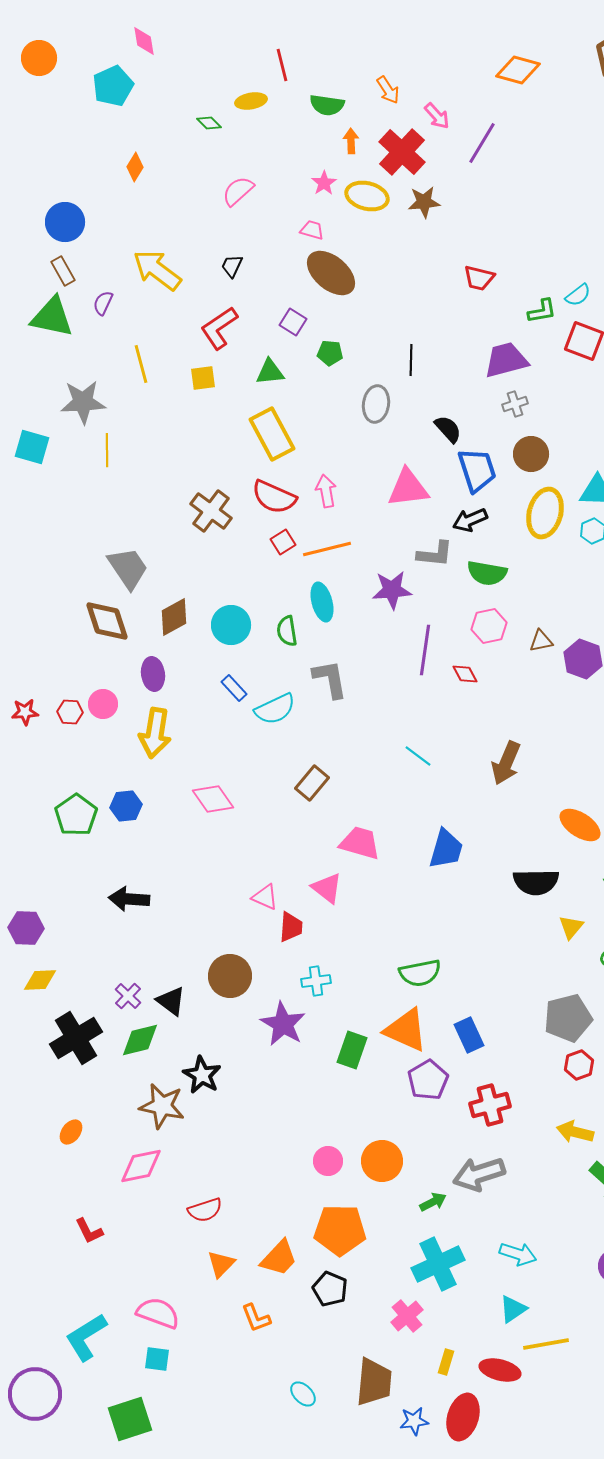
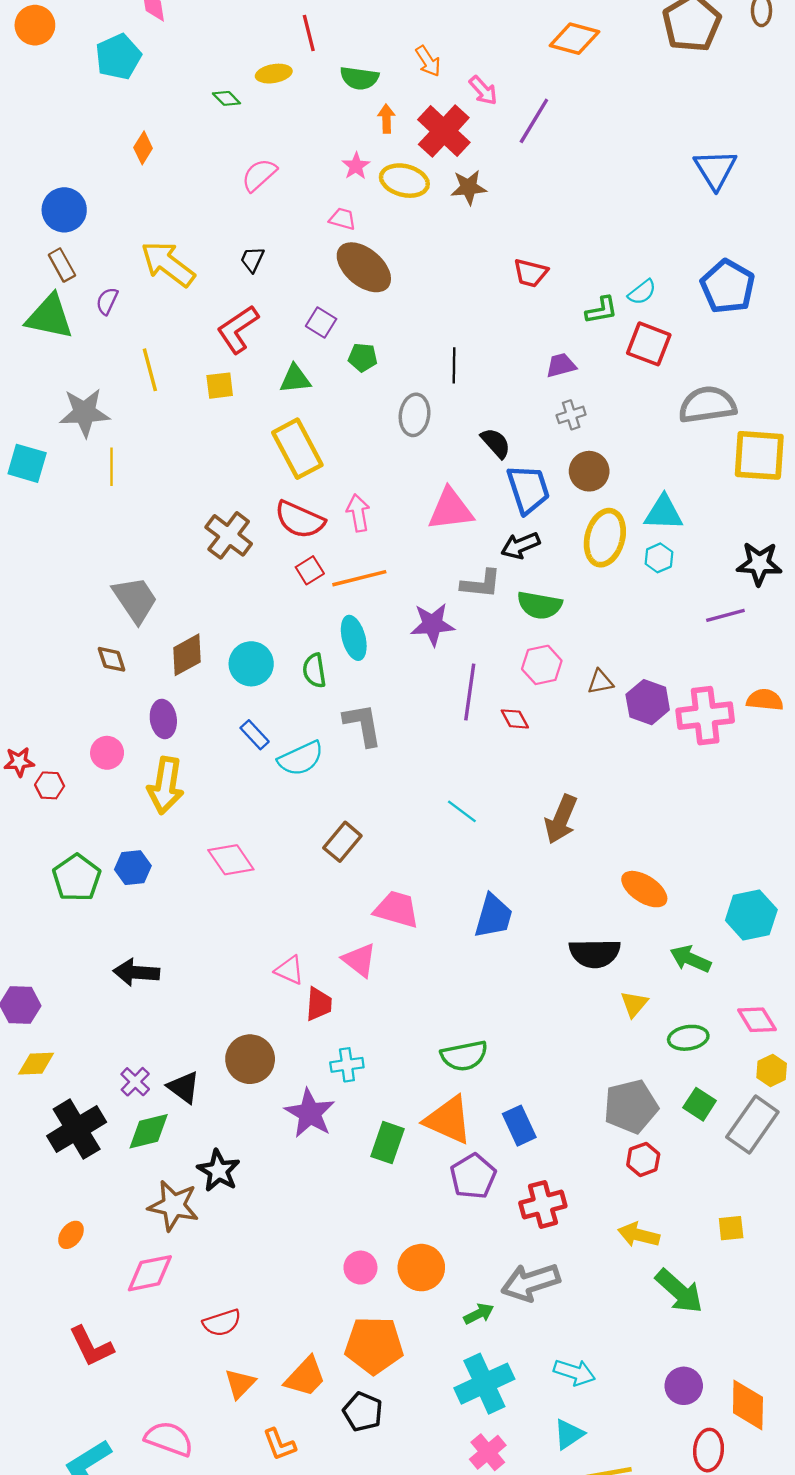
purple trapezoid: (506, 360) -> (561, 365), size x0.6
brown diamond: (107, 621) -> (112, 659), size x0.6
red hexagon: (70, 712) -> (50, 785), moved
red L-shape: (89, 1231) -> (91, 1346), size x1.4
pink cross: (407, 1316) -> (488, 1452), moved

